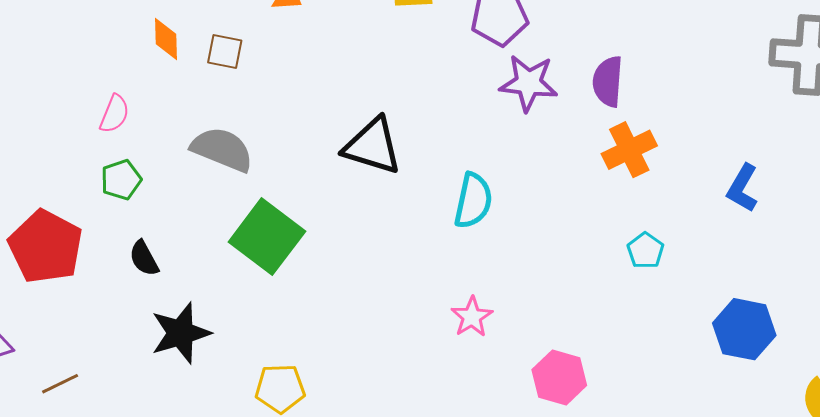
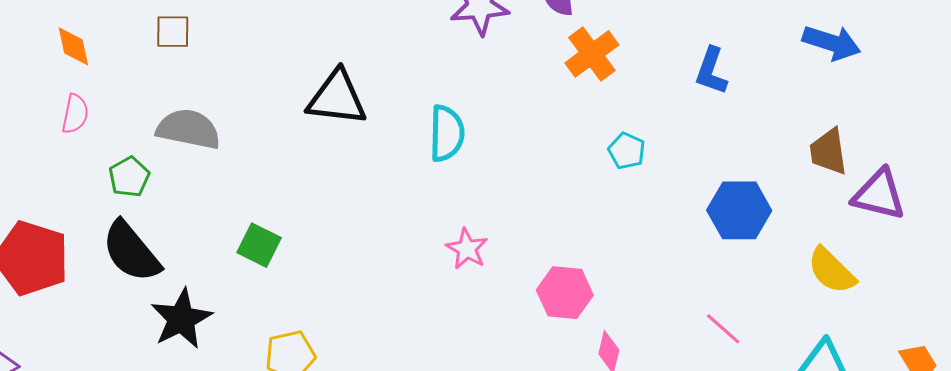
orange diamond: (166, 39) -> (73, 46), moved
green pentagon: (121, 180) -> (129, 177), moved
green square: (267, 237) -> (259, 245), moved, size x0.6
black semicircle: (144, 258) -> (131, 252), size x1.8

